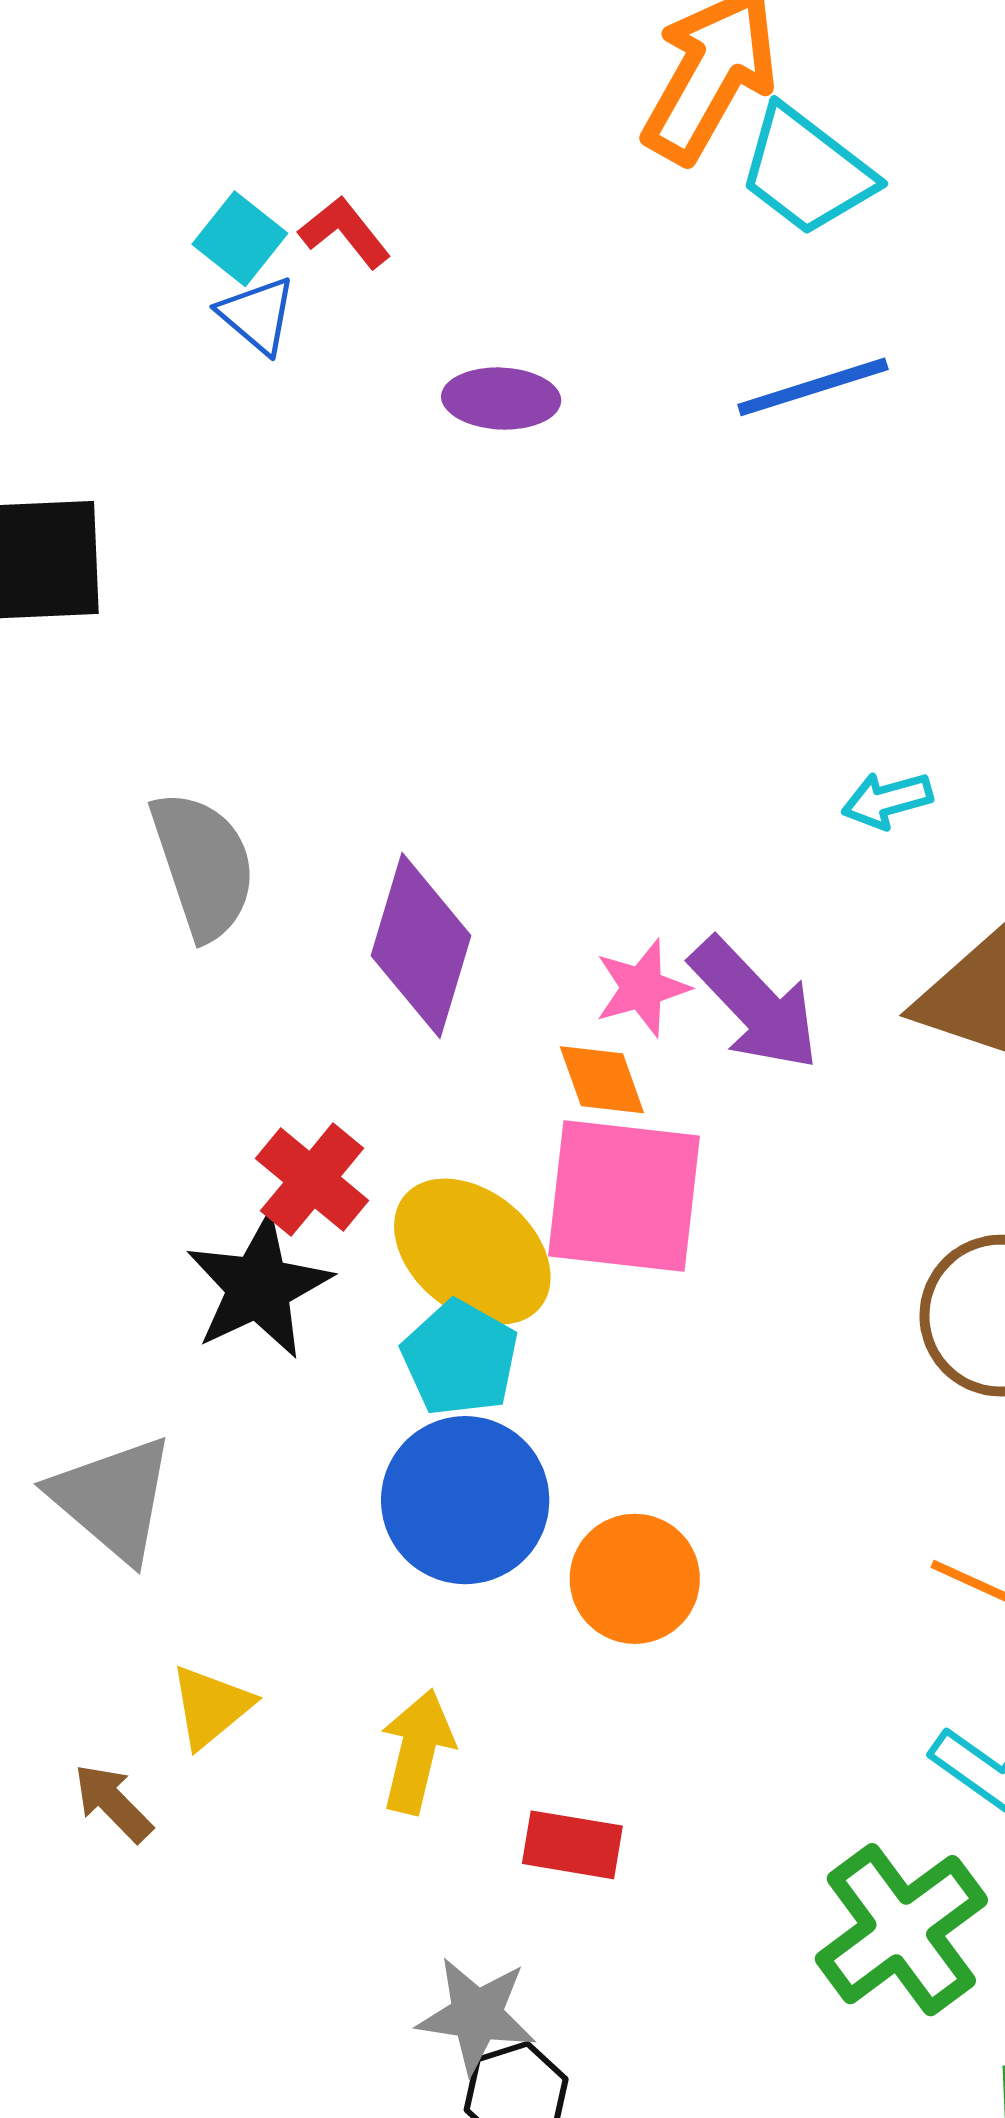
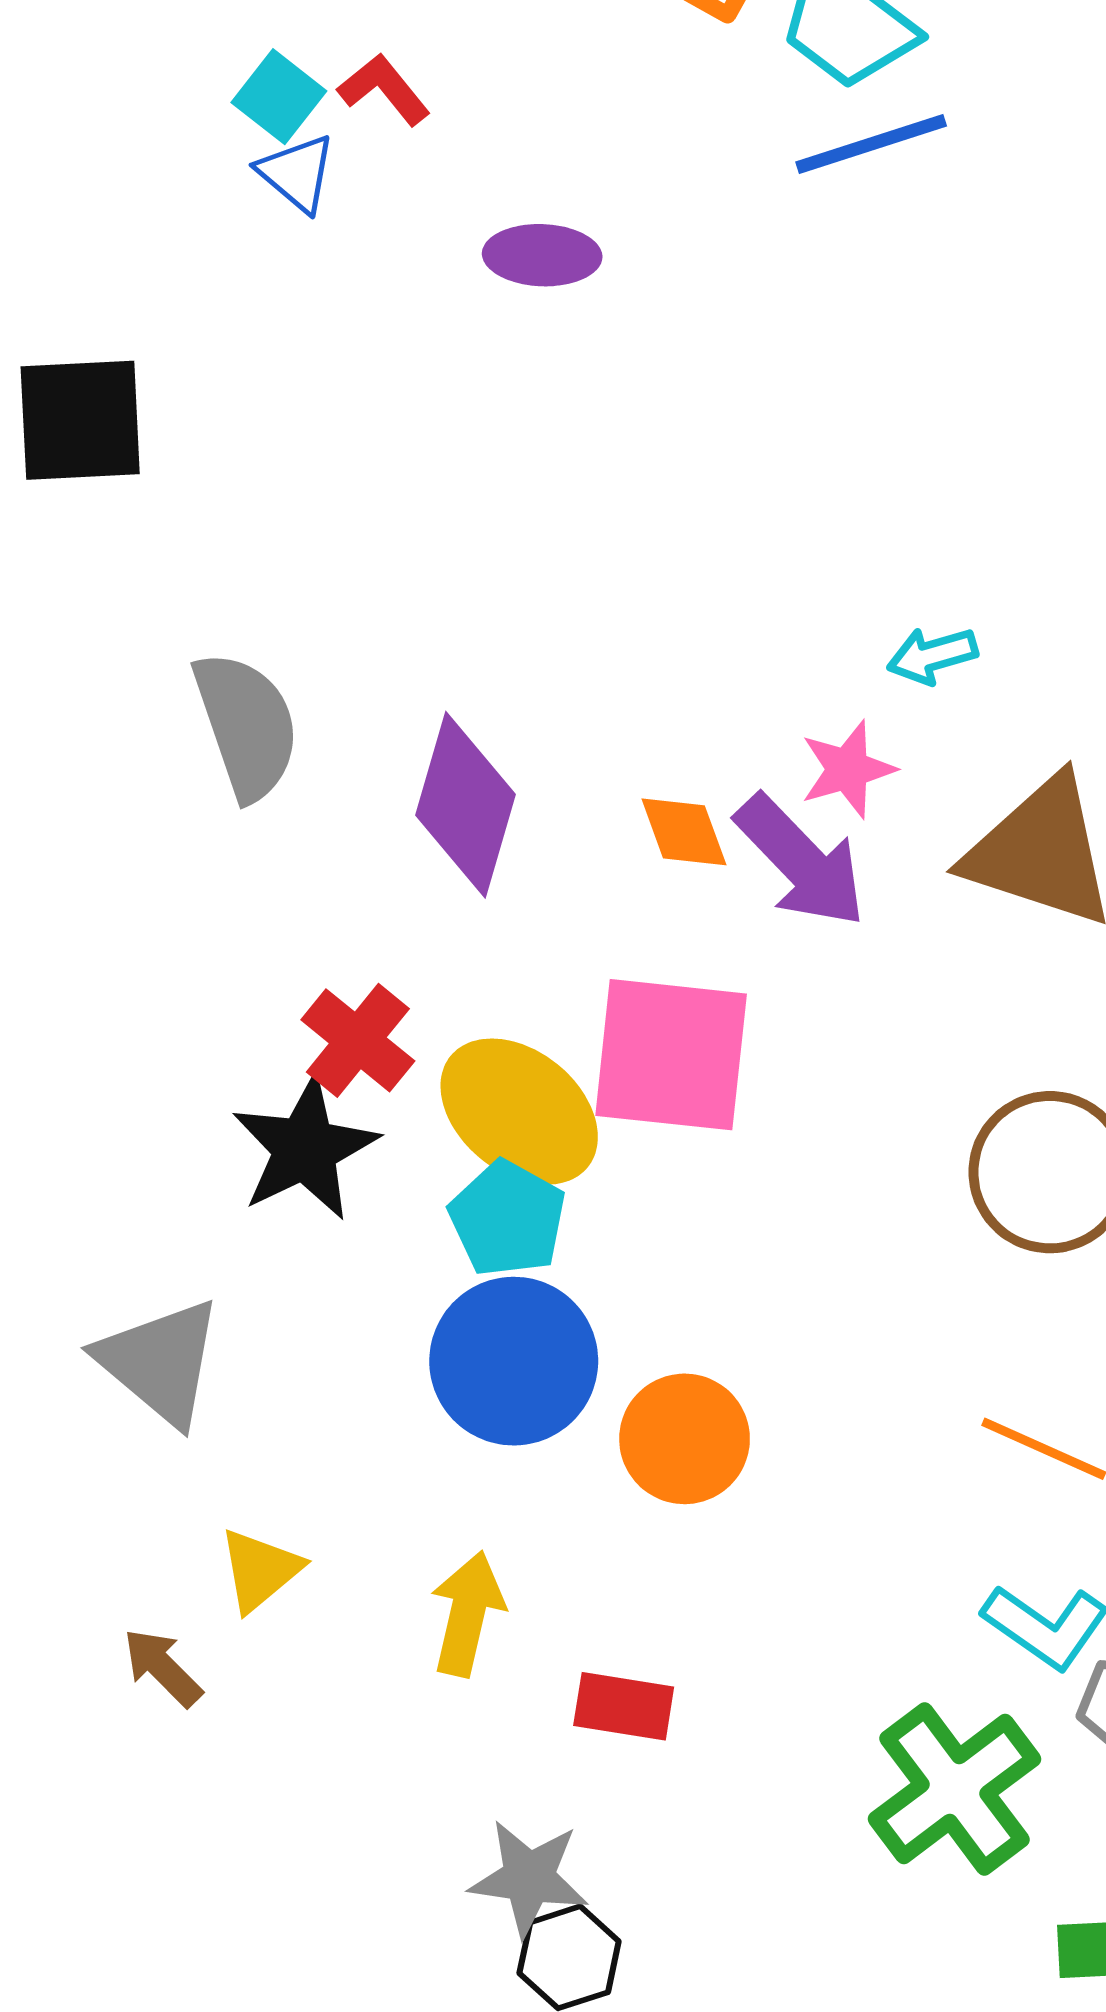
blue line: (813, 387) -> (871, 144), moved
pink star: (642, 988) -> (848, 769), moved
orange diamond: (602, 1080) -> (684, 832), moved

